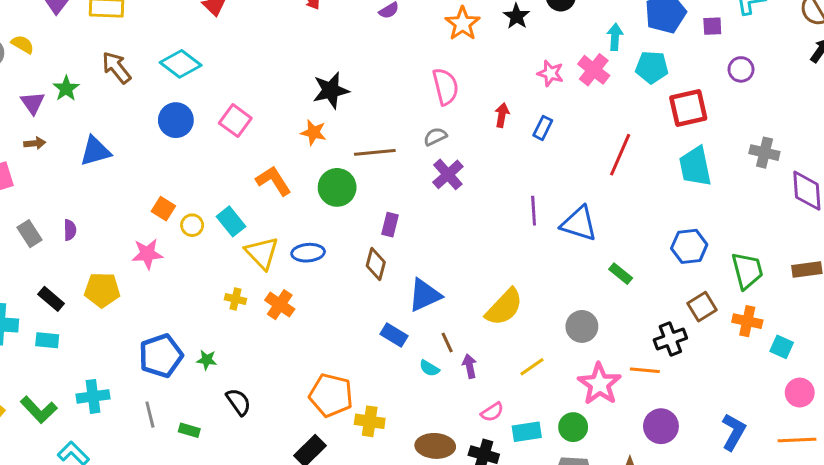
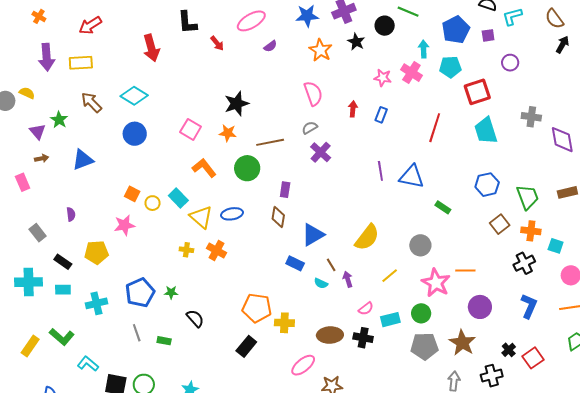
pink square: (235, 121) -> (191, 129), moved
gray rectangle: (30, 234) -> (38, 233), moved
black cross: (670, 339) -> (524, 263), moved
cyan cross: (93, 396) -> (96, 303), moved

